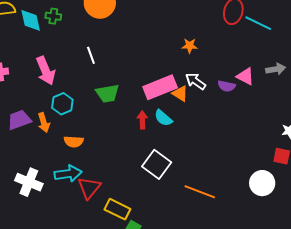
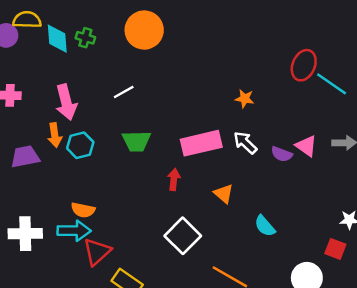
white line: (91, 55) -> (124, 92), turned 72
orange triangle: (180, 93) -> (224, 194), moved
cyan semicircle: (163, 118) -> (265, 226), moved
orange arrow: (44, 122) -> (55, 135), moved
orange semicircle: (74, 142) -> (83, 210), moved
white cross: (29, 182) -> (25, 234), turned -32

